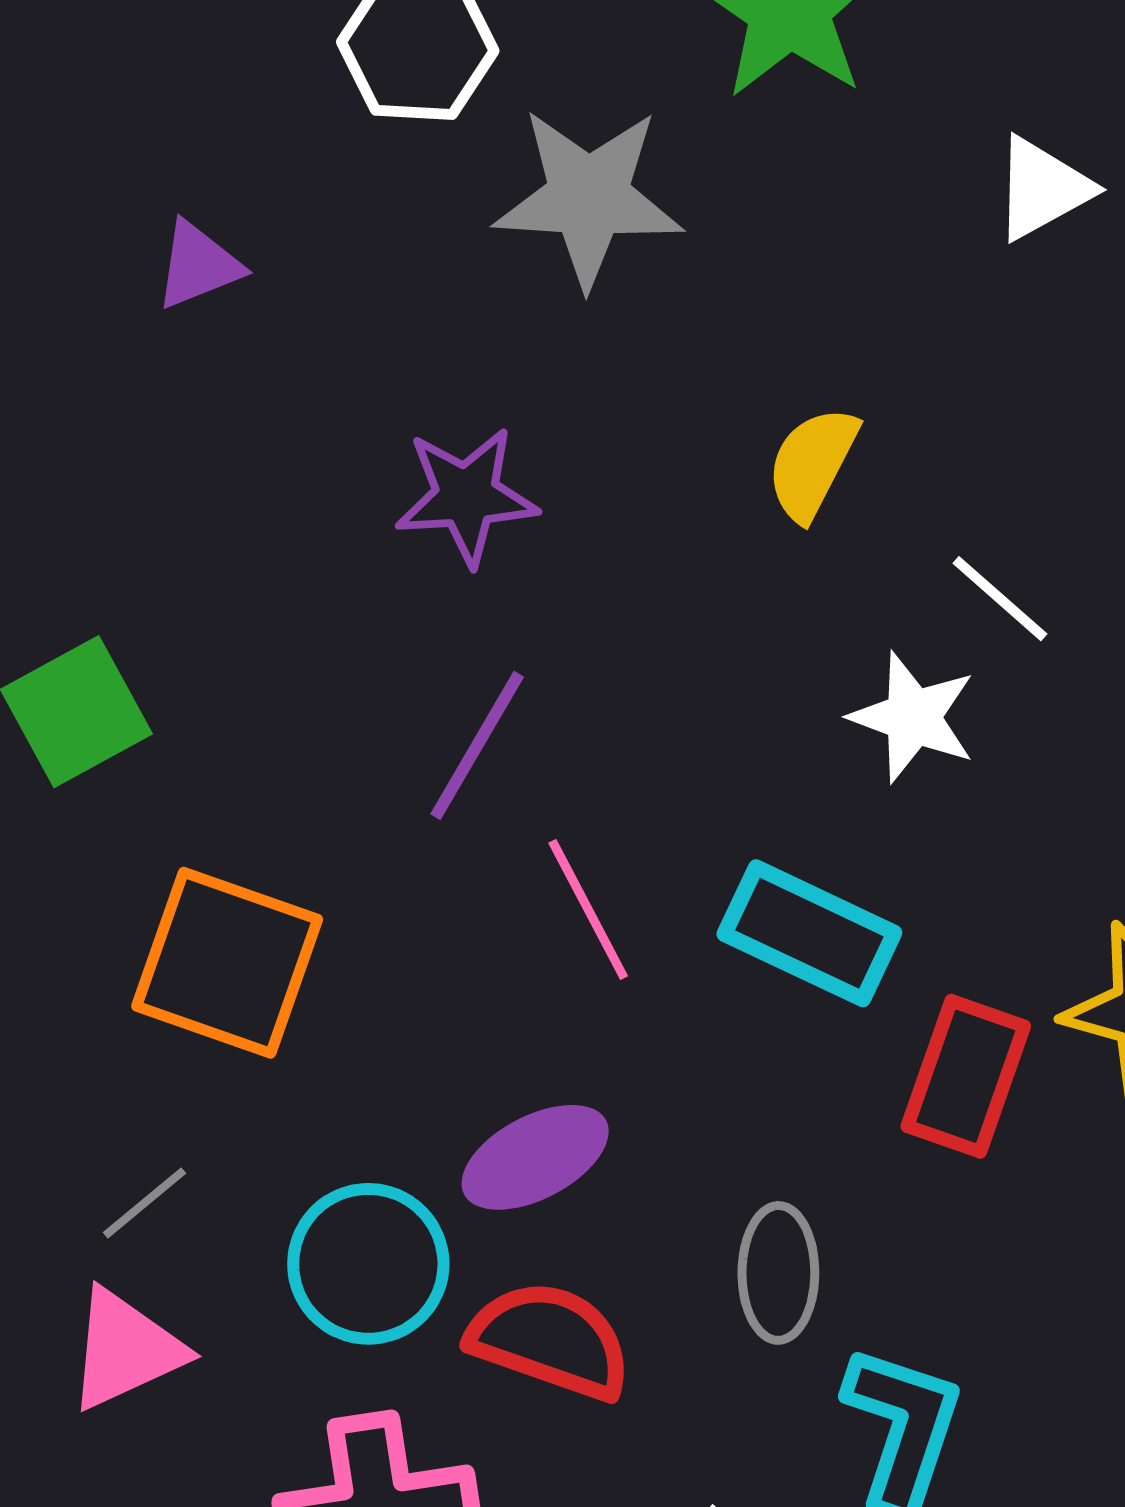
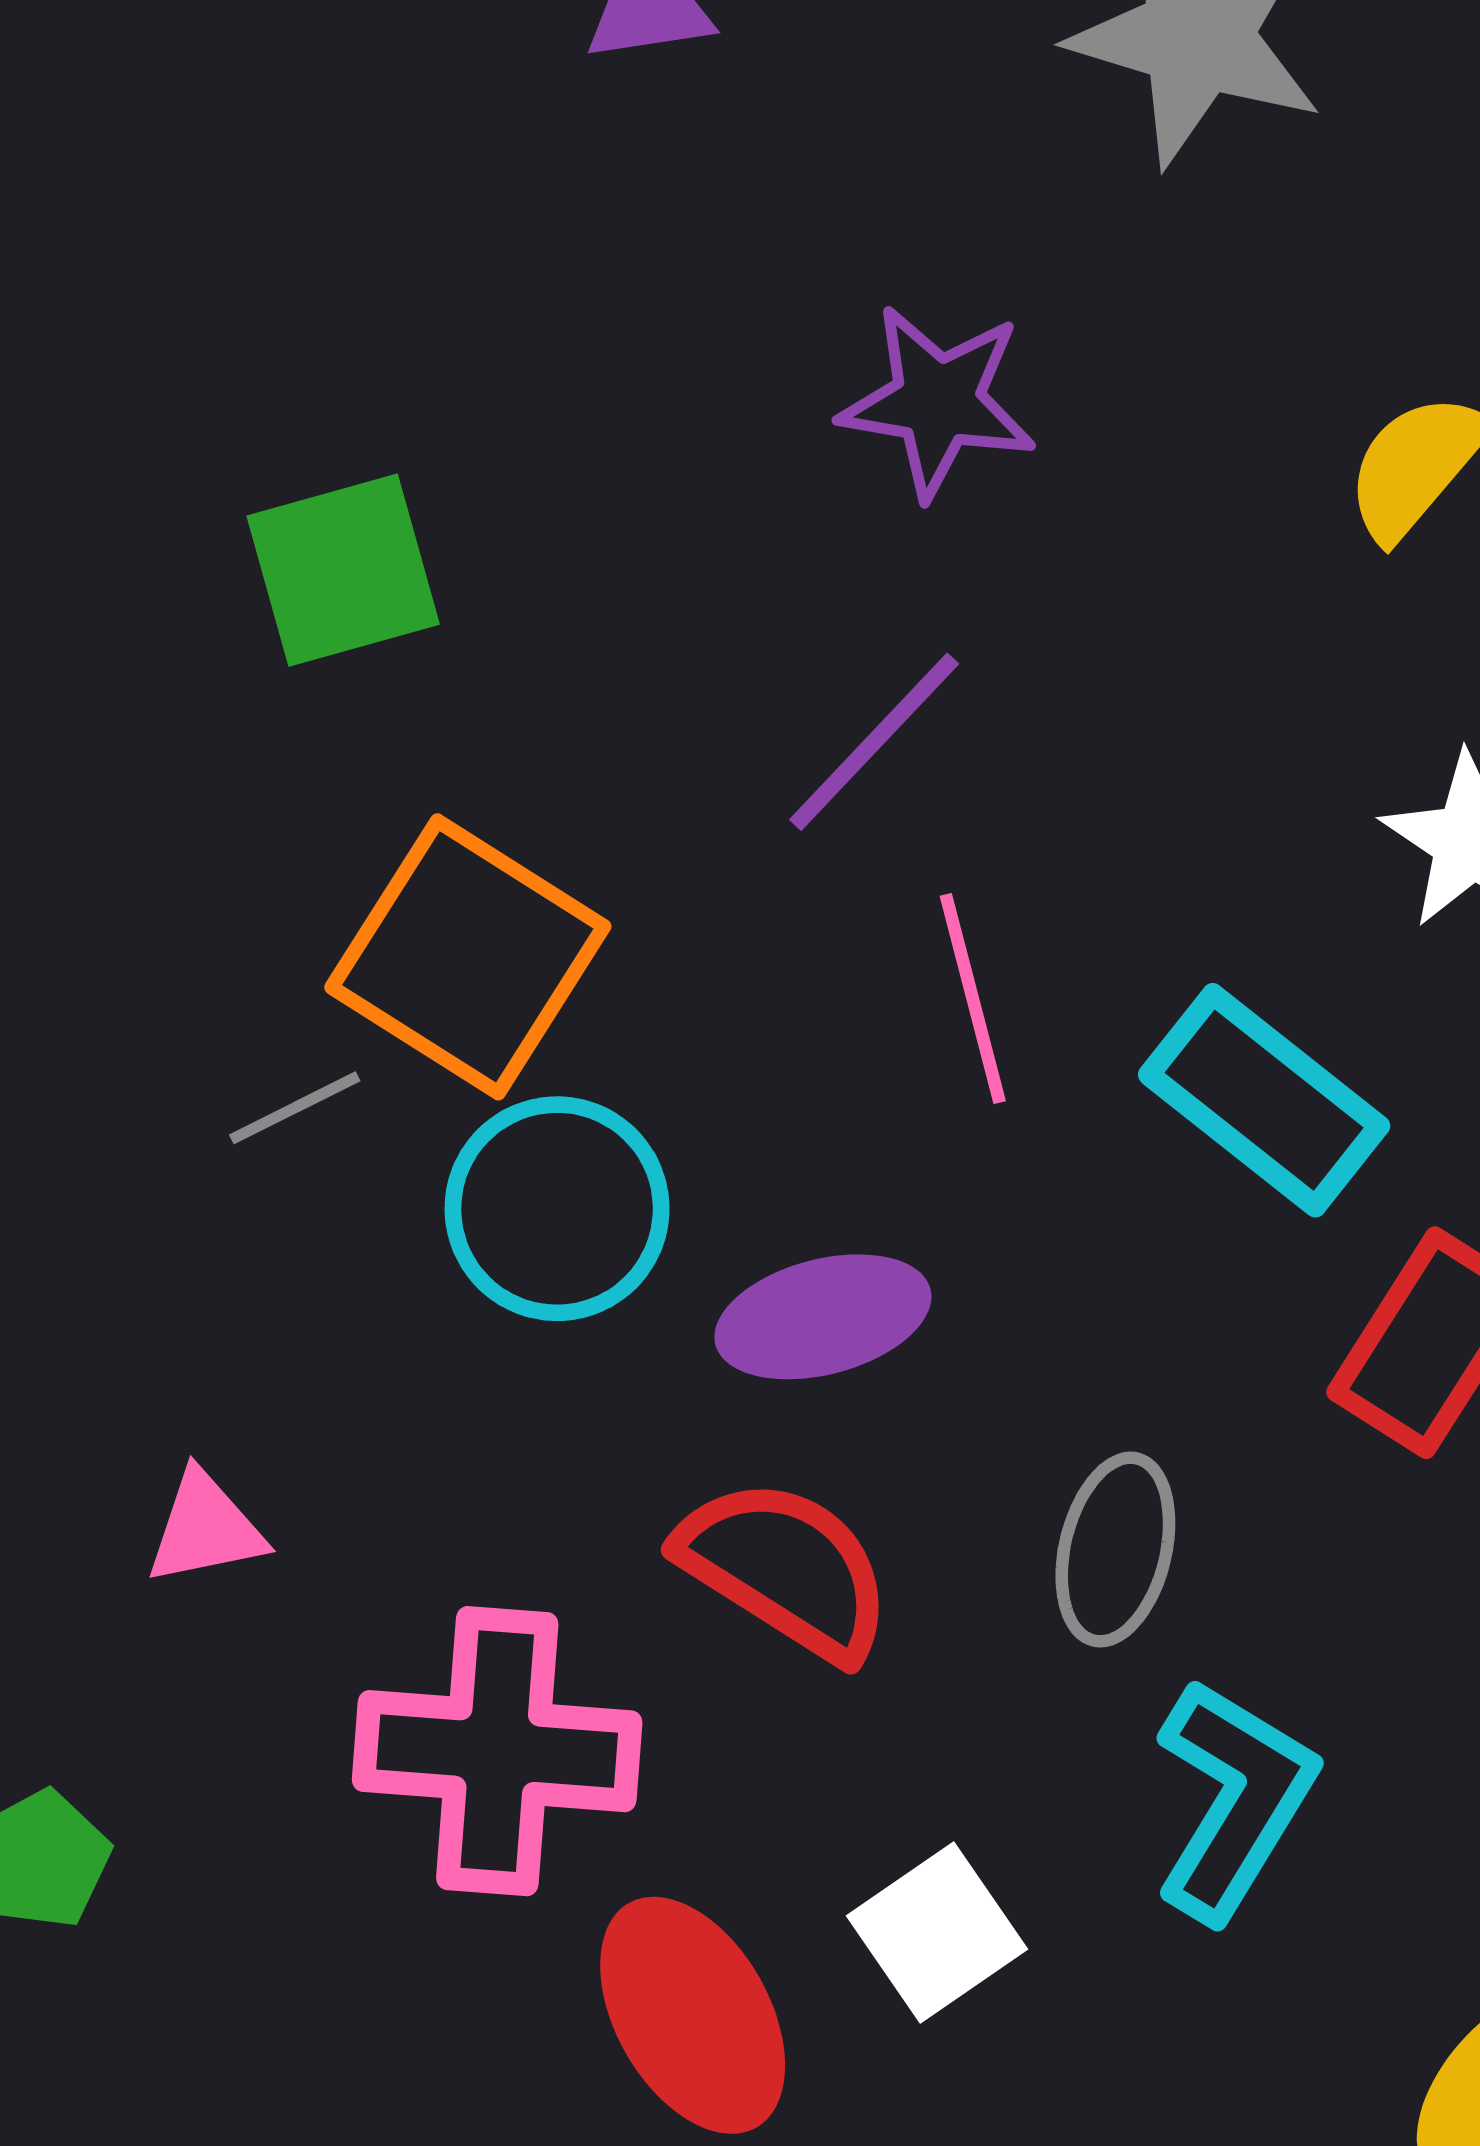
gray line: (145, 1203) -> (295, 1108), moved
cyan circle: (368, 1264) -> (557, 1209), moved
pink triangle: (125, 1350) -> (205, 1528), moved, size x0.7

